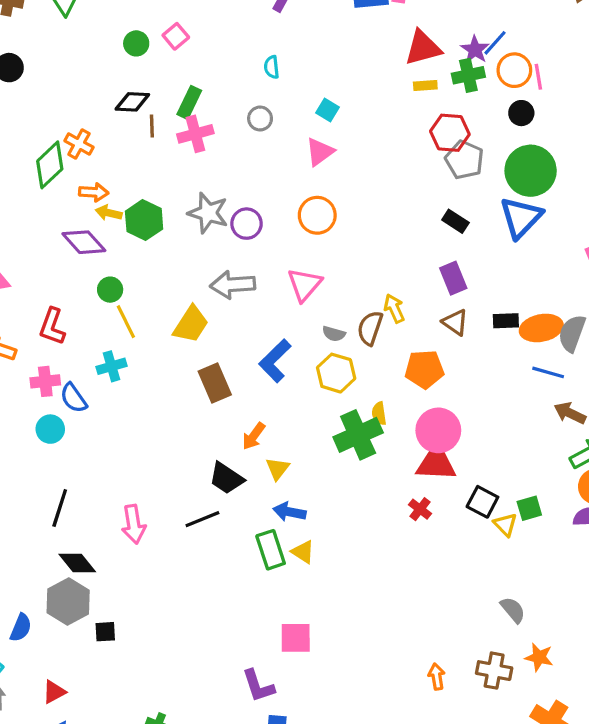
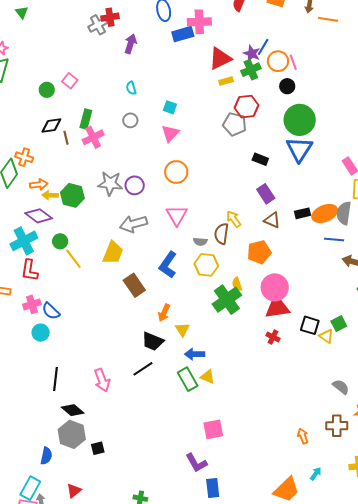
gray pentagon: (464, 160) -> (235, 124), moved
cyan cross: (111, 366) -> (24, 241), moved, size x1.5

